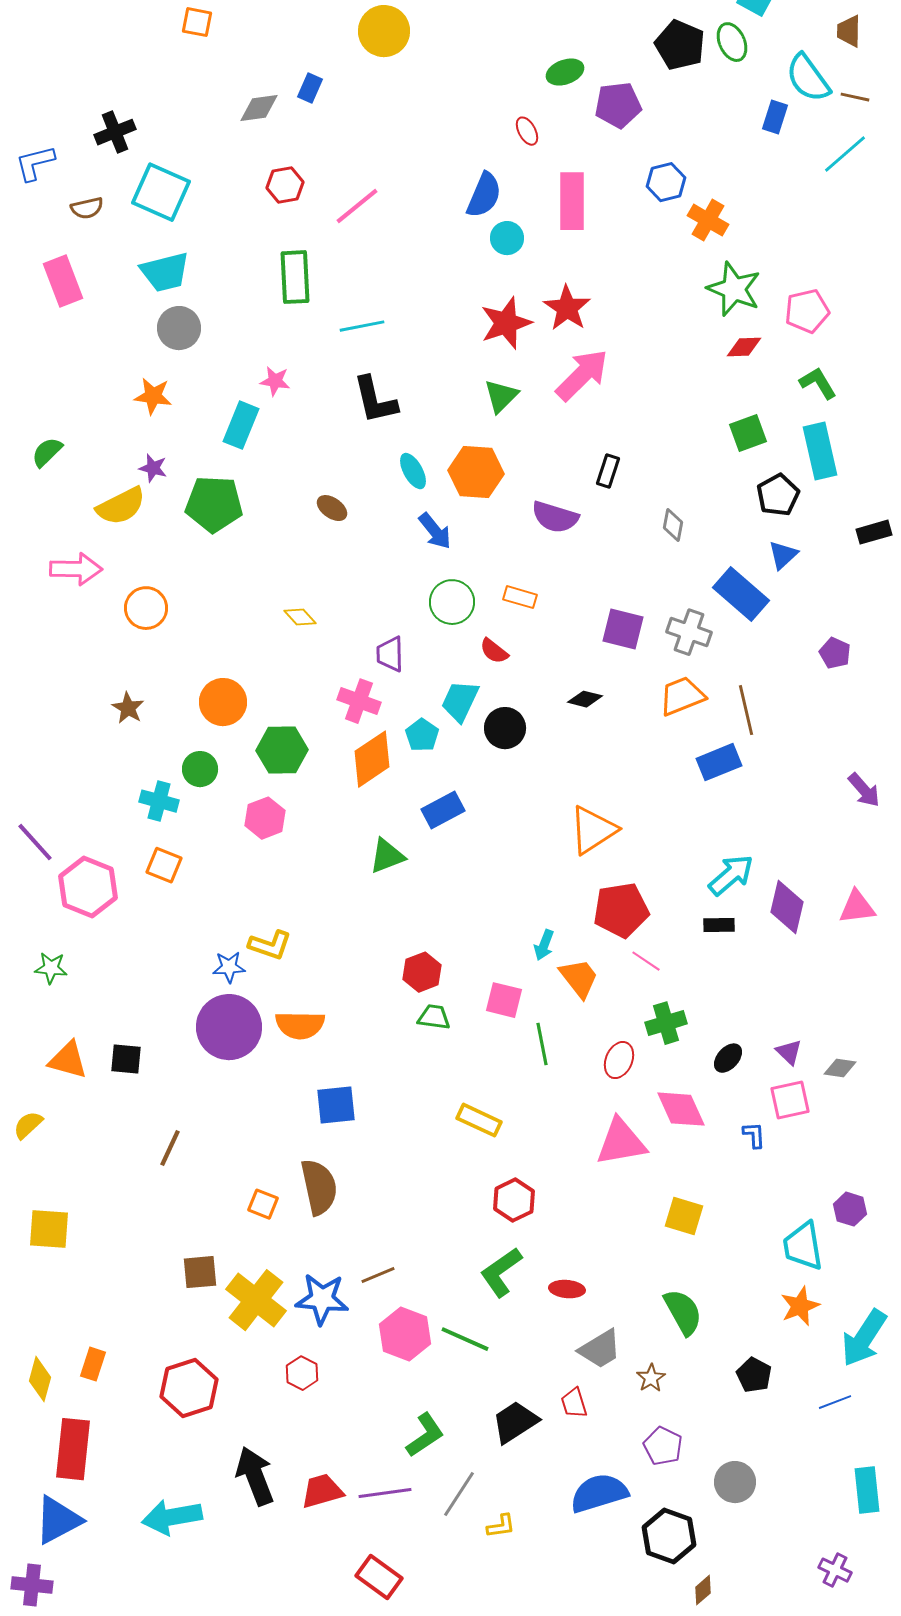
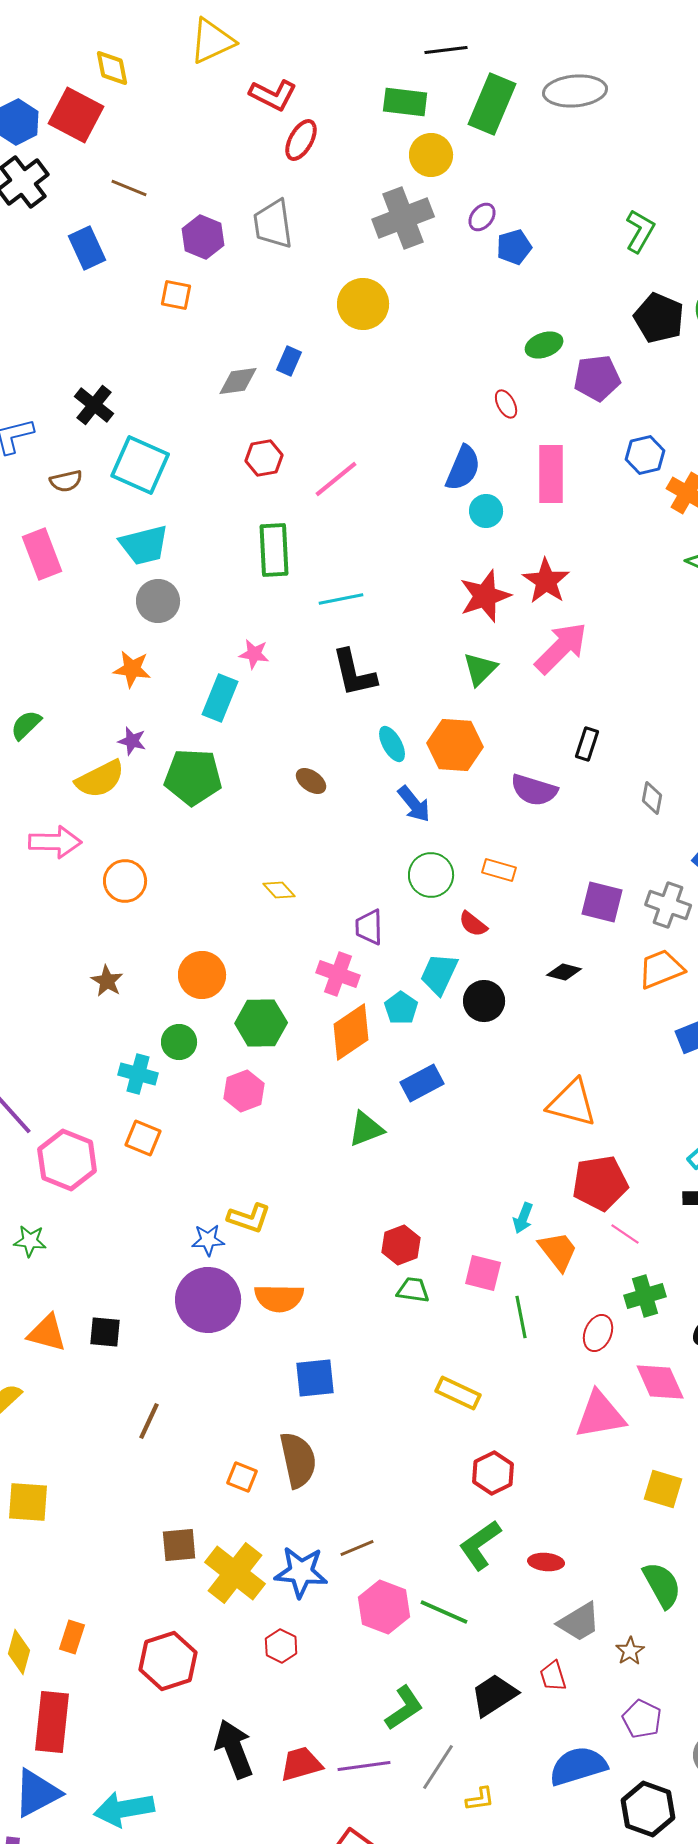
black cross: (115, 132) -> (94, 405), turned -30
orange triangle: (593, 830) -> (572, 1103), turned 48
cyan arrow: (172, 1517) -> (124, 1809), moved

